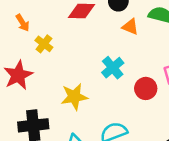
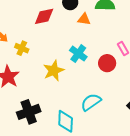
yellow star: (74, 97) -> (54, 71), moved

